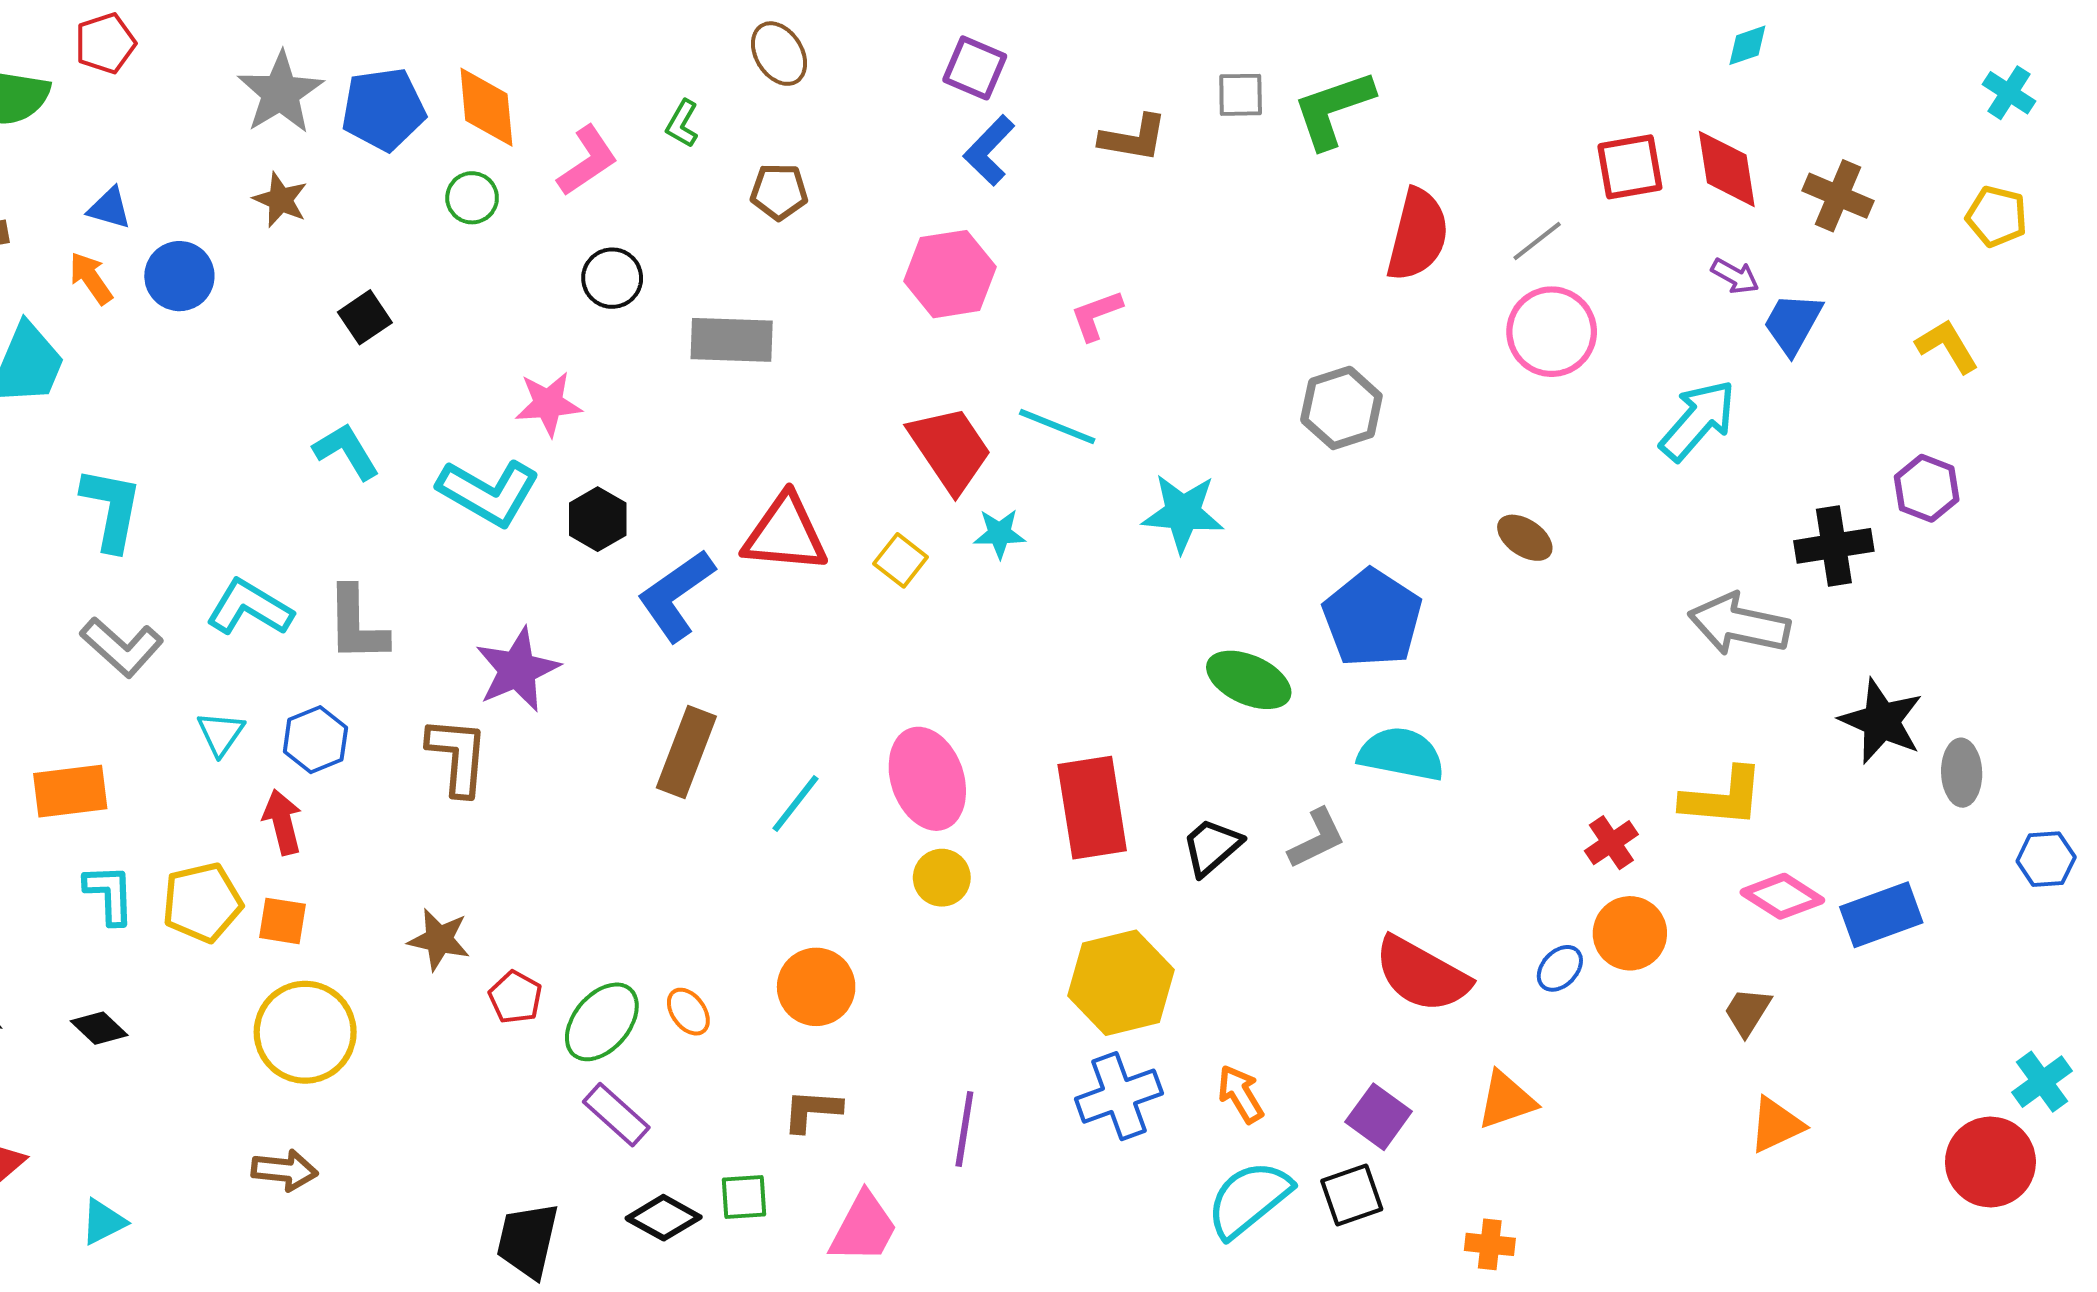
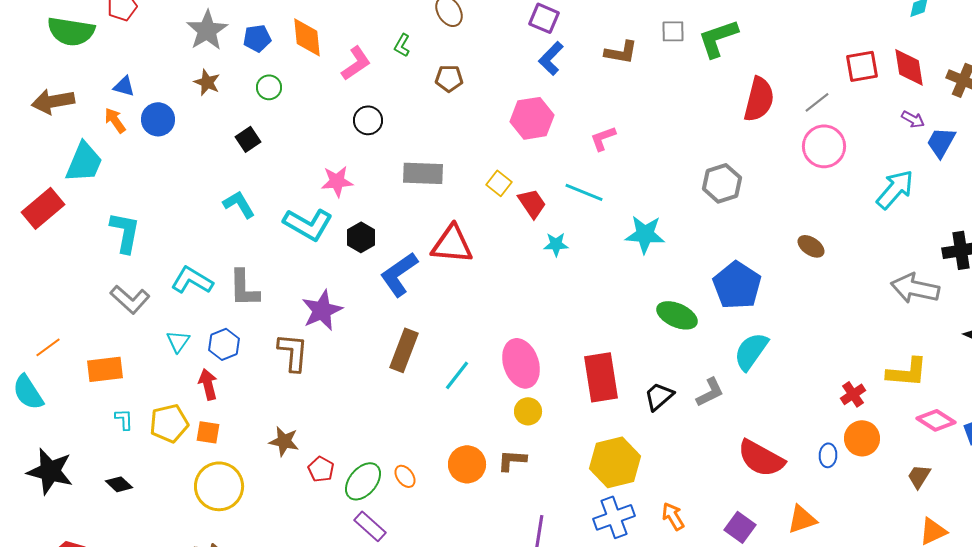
blue pentagon: (383, 109) -> (257, 38), size x0.7
green circle: (472, 198) -> (269, 87), moved
gray rectangle: (732, 340) -> (423, 173), moved
red trapezoid: (950, 449) -> (532, 203), size x0.7
yellow square: (901, 560) -> (499, 183), moved
cyan semicircle: (1401, 754) -> (751, 351), turned -66
cyan L-shape: (109, 894) -> (124, 419), size x0.7
blue ellipse: (1560, 968) -> (828, 455), turned -40
brown L-shape: (812, 1110) -> (512, 460), moved

